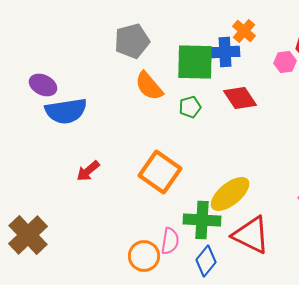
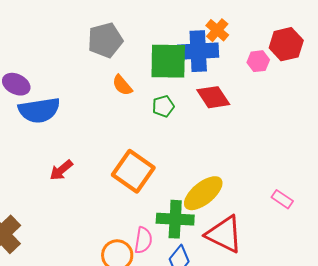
blue cross: (225, 52) -> (198, 51), size x1.4
orange semicircle: (149, 86) -> (122, 85), size x0.7

